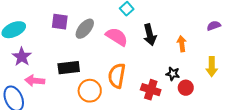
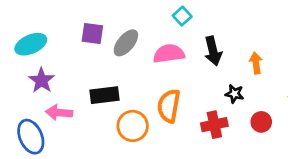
pink semicircle: (117, 37) -> (169, 54), turned -40
black star: (173, 74) -> (234, 94), moved
red cross: (151, 90) -> (214, 125), turned -30

